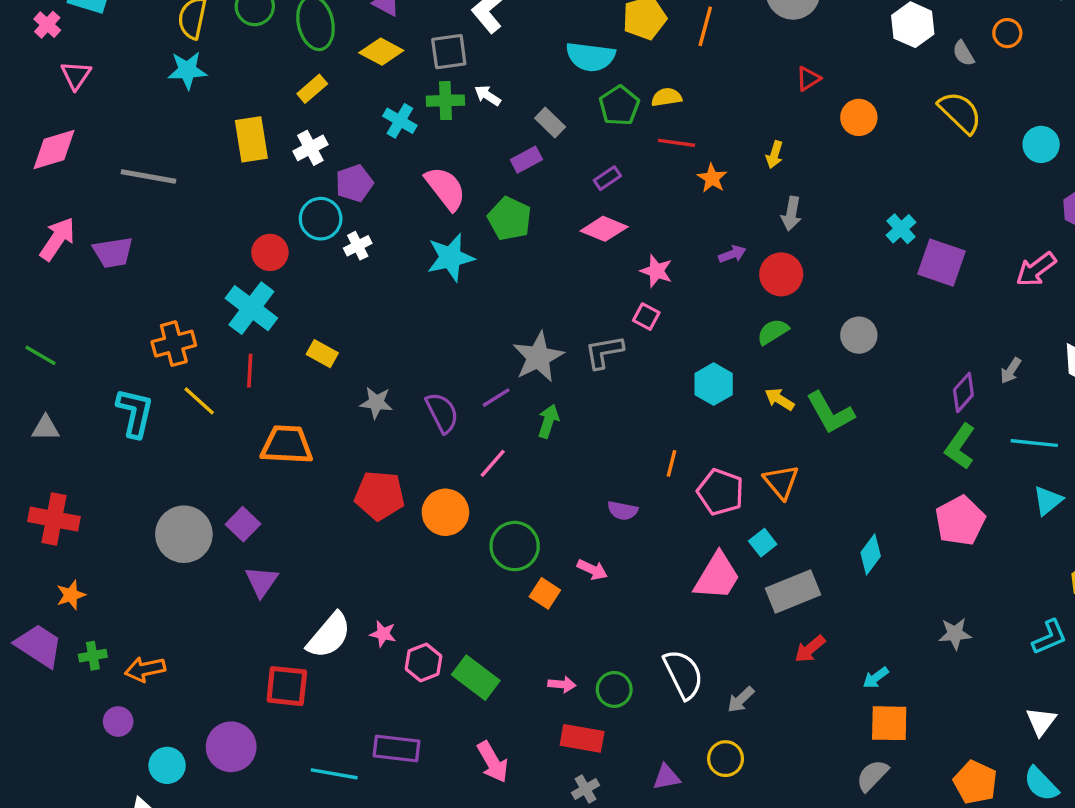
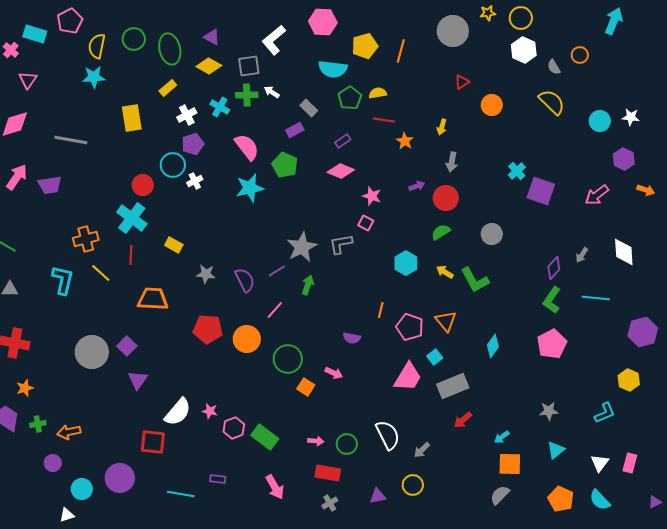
white cross: (310, 148) -> (187, 115), moved
cyan triangle: (1048, 500) -> (556, 450), moved
cyan diamond: (871, 554) -> (493, 346), moved
purple rectangle: (397, 748) -> (218, 479), size x0.6

